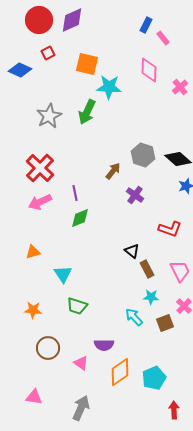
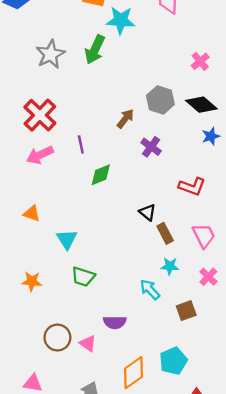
pink cross: (180, 87) -> (200, 61), moved
green diamond: (80, 218) -> (101, 175), moved
orange triangle: (33, 252) -> (32, 213), turned 35
brown square: (165, 323) -> (186, 311), moved
brown circle: (48, 348) -> (57, 338), moved
orange diamond: (120, 372) -> (134, 373), moved

